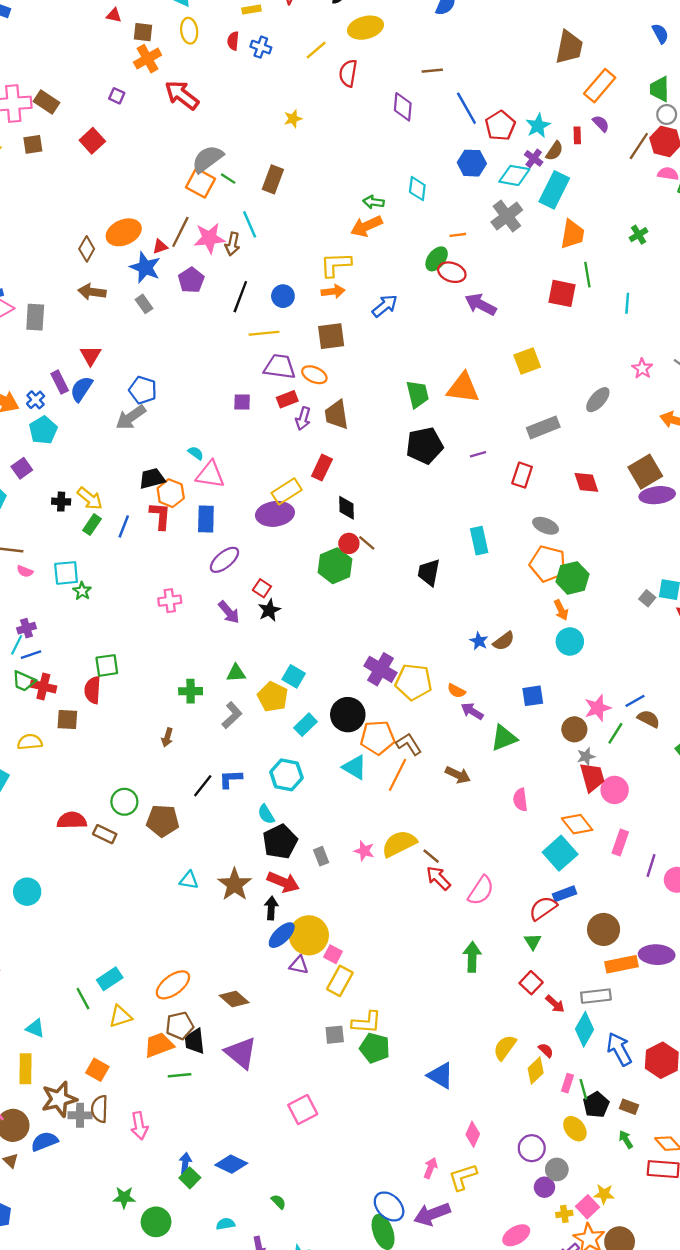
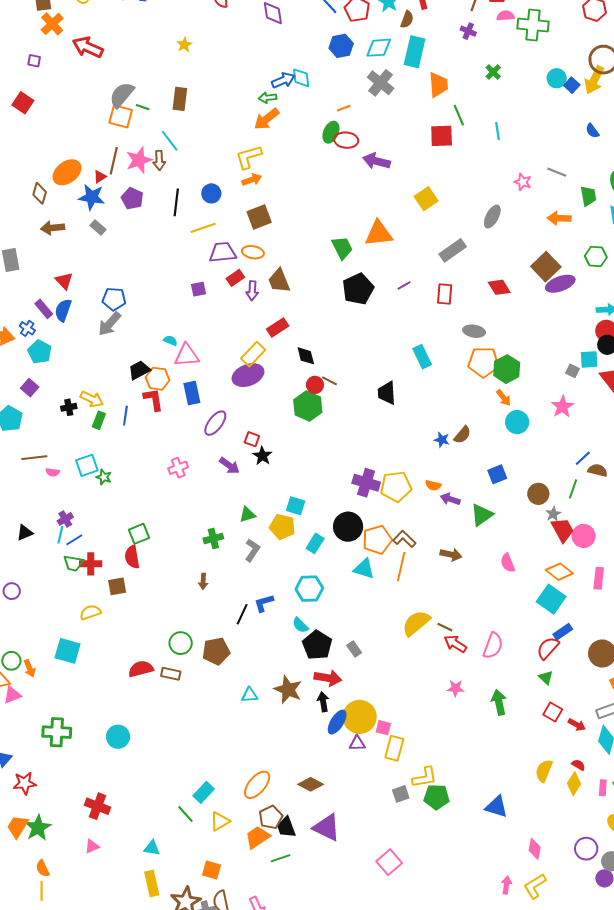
purple cross: (534, 158) -> (468, 31), moved
blue arrow: (385, 306) -> (283, 80), moved, turned 30
red rectangle: (322, 468) -> (278, 327), turned 45
pink star: (598, 708) -> (562, 407), moved
pink star: (364, 851) -> (456, 688), moved

